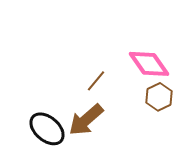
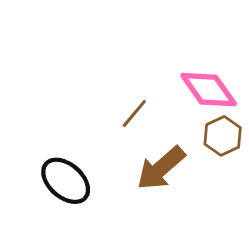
brown arrow: (86, 120) -> (161, 168), moved

